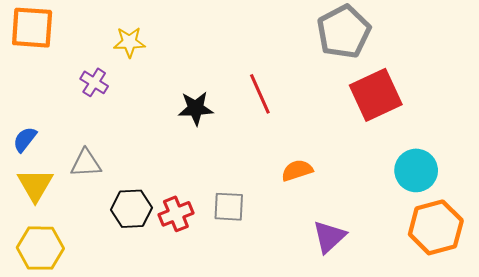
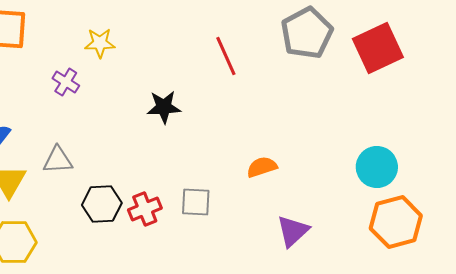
red line: (260, 94) -> (226, 56), moved
red square: (376, 95) -> (378, 48), moved

